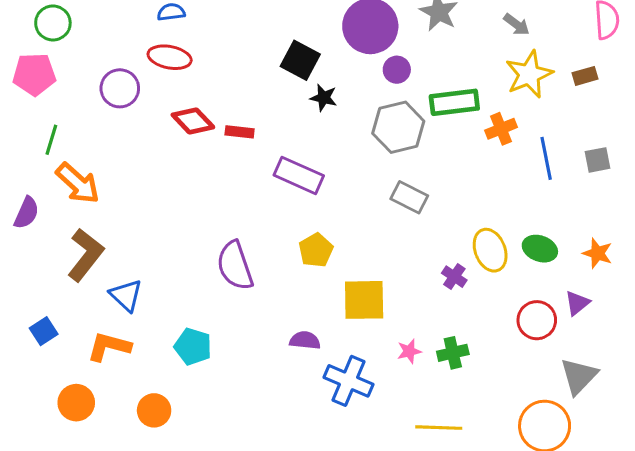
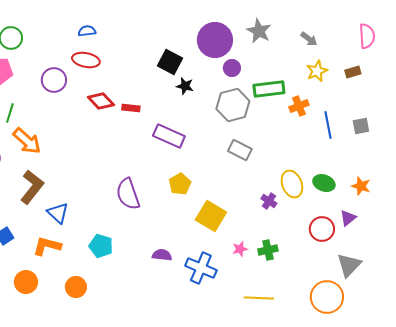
yellow star: (529, 74) -> (317, 71), size x0.7
yellow square: (364, 300) -> (211, 216), turned 32
purple semicircle: (305, 340) -> (162, 255), moved

